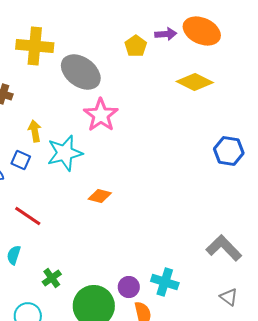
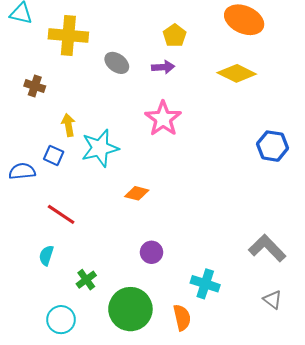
purple arrow: (166, 34) -> (163, 67), moved
gray ellipse: (81, 72) -> (117, 63), size x0.6
pink star: (101, 115) -> (163, 119), moved
purple circle: (129, 287) -> (152, 252), moved

